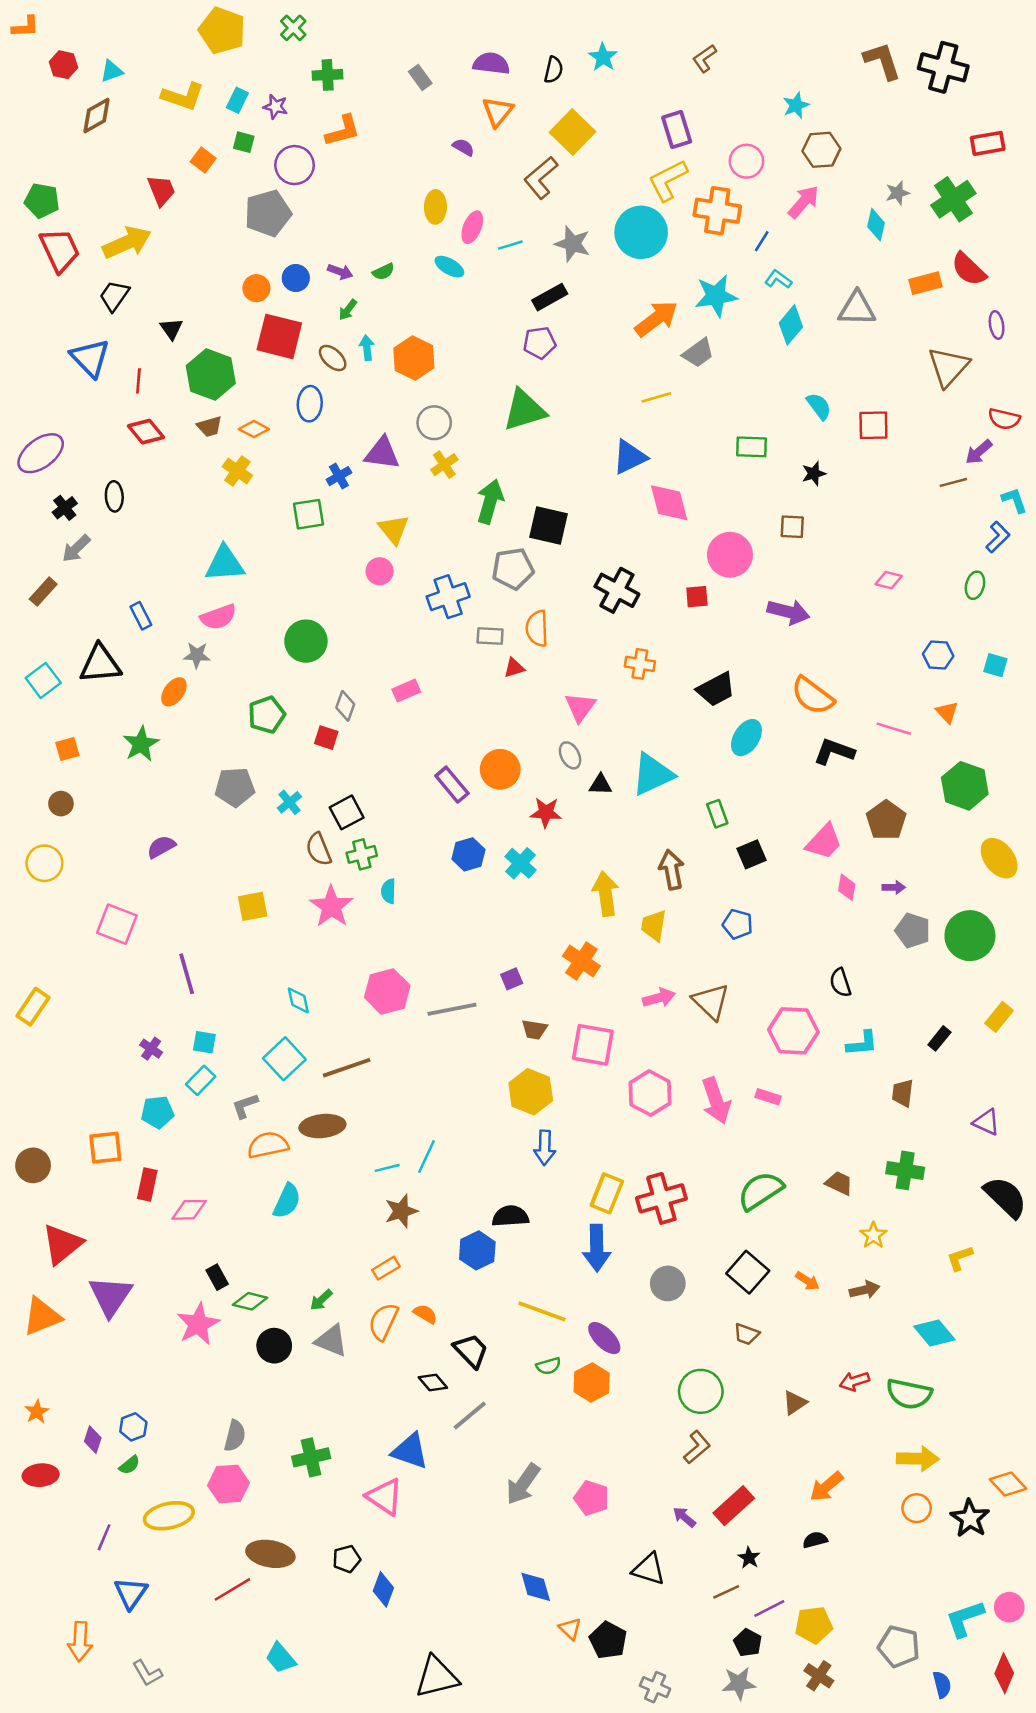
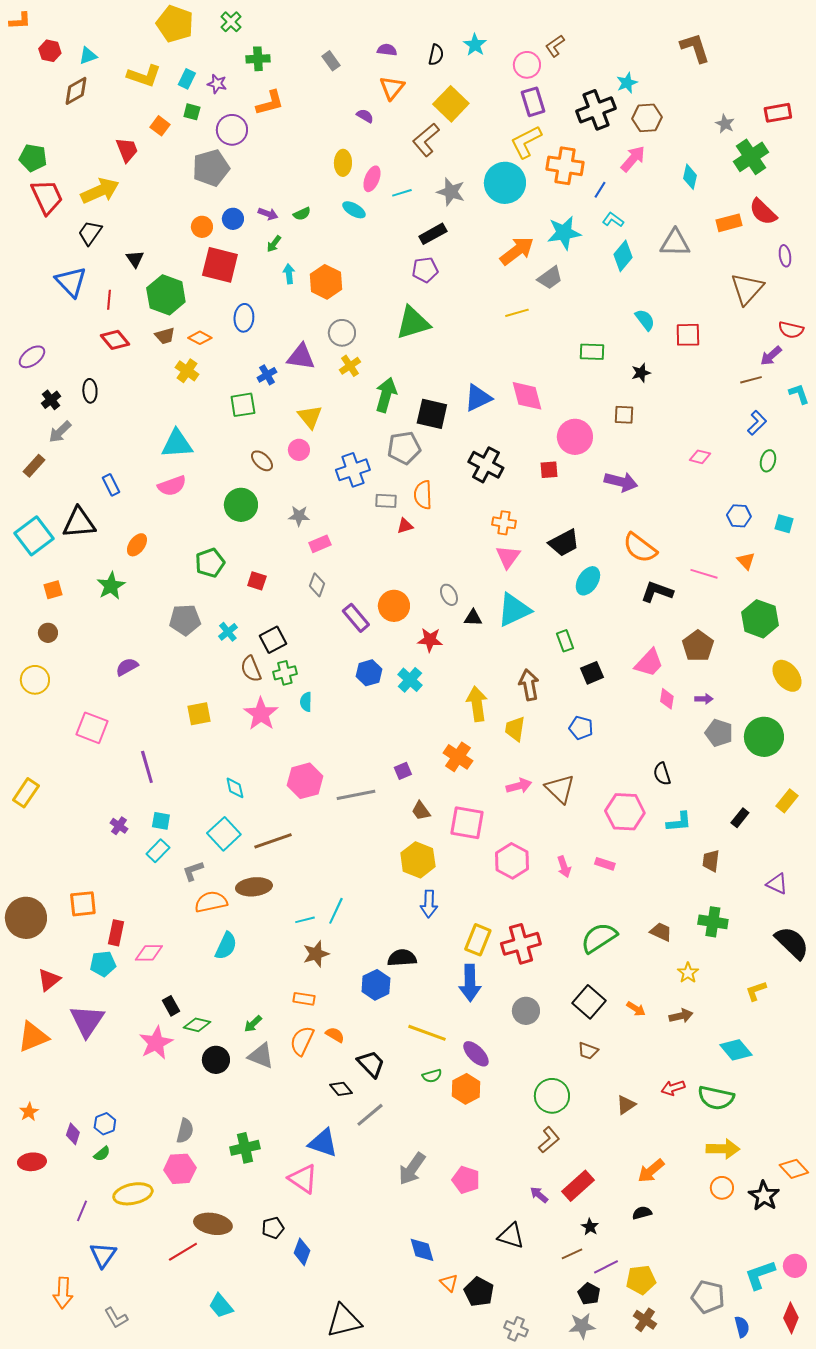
purple semicircle: (491, 63) -> (387, 50), size x0.7
black cross: (943, 67) -> (596, 110), moved, turned -36
pink circle: (746, 161) -> (527, 65), moved
gray star: (898, 193) -> (725, 124), moved, turned -30
brown ellipse: (333, 358) -> (262, 461), moved
purple ellipse: (41, 453) -> (32, 357), size x0.7
blue triangle: (630, 457) -> (478, 398), moved
blue L-shape: (998, 537) -> (757, 423), moved
gray star: (197, 655) -> (299, 516), moved
cyan square: (43, 680) -> (34, 536), size x1.4
gray diamond: (345, 706) -> (317, 585), moved
pink triangle: (580, 707) -> (508, 557), moved
brown trapezoid: (534, 1030) -> (421, 811), turned 45
pink arrow: (716, 1101) -> (564, 867), size x0.6
cyan pentagon: (157, 1112) -> (103, 964), moved
brown circle: (33, 1165) -> (26, 918), size x1.5
red triangle: (62, 1244) -> (49, 980), size x0.7
orange rectangle: (386, 1268) -> (304, 999), turned 40

